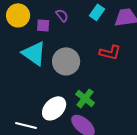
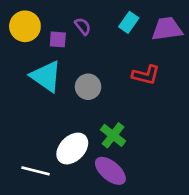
gray circle: (66, 61) -> (88, 87), size x0.7

